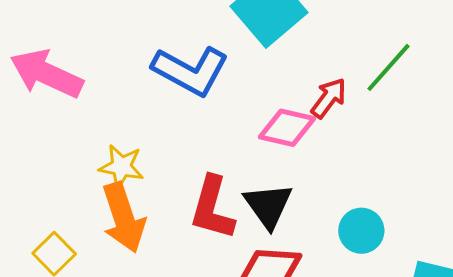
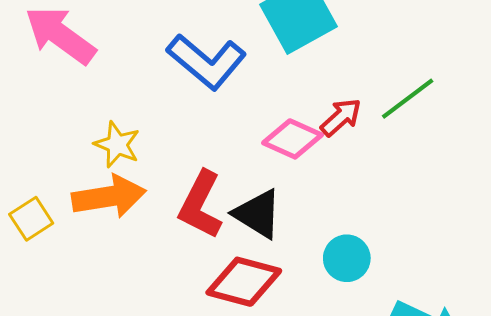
black triangle: (268, 206) -> (258, 214), turned -34
orange arrow: (124, 218) -> (109, 197), turned -92

